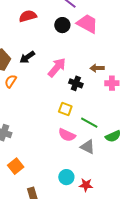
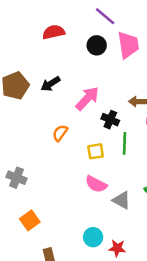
pink trapezoid: (87, 24) -> (128, 45), turned 50
orange semicircle: (11, 81) -> (60, 133), moved
yellow square: (65, 109) -> (96, 151), turned -32
green line: (89, 123) -> (125, 143), moved, turned 60

